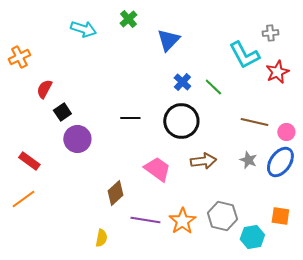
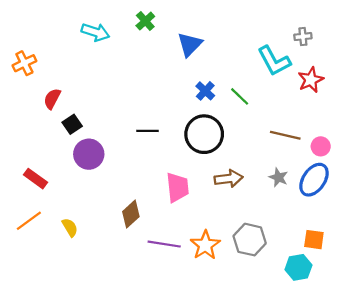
pink trapezoid: (157, 169) -> (178, 187), turned 48
cyan hexagon: (252, 237) -> (298, 267), moved
yellow semicircle: (101, 238) -> (70, 227), moved, turned -42

